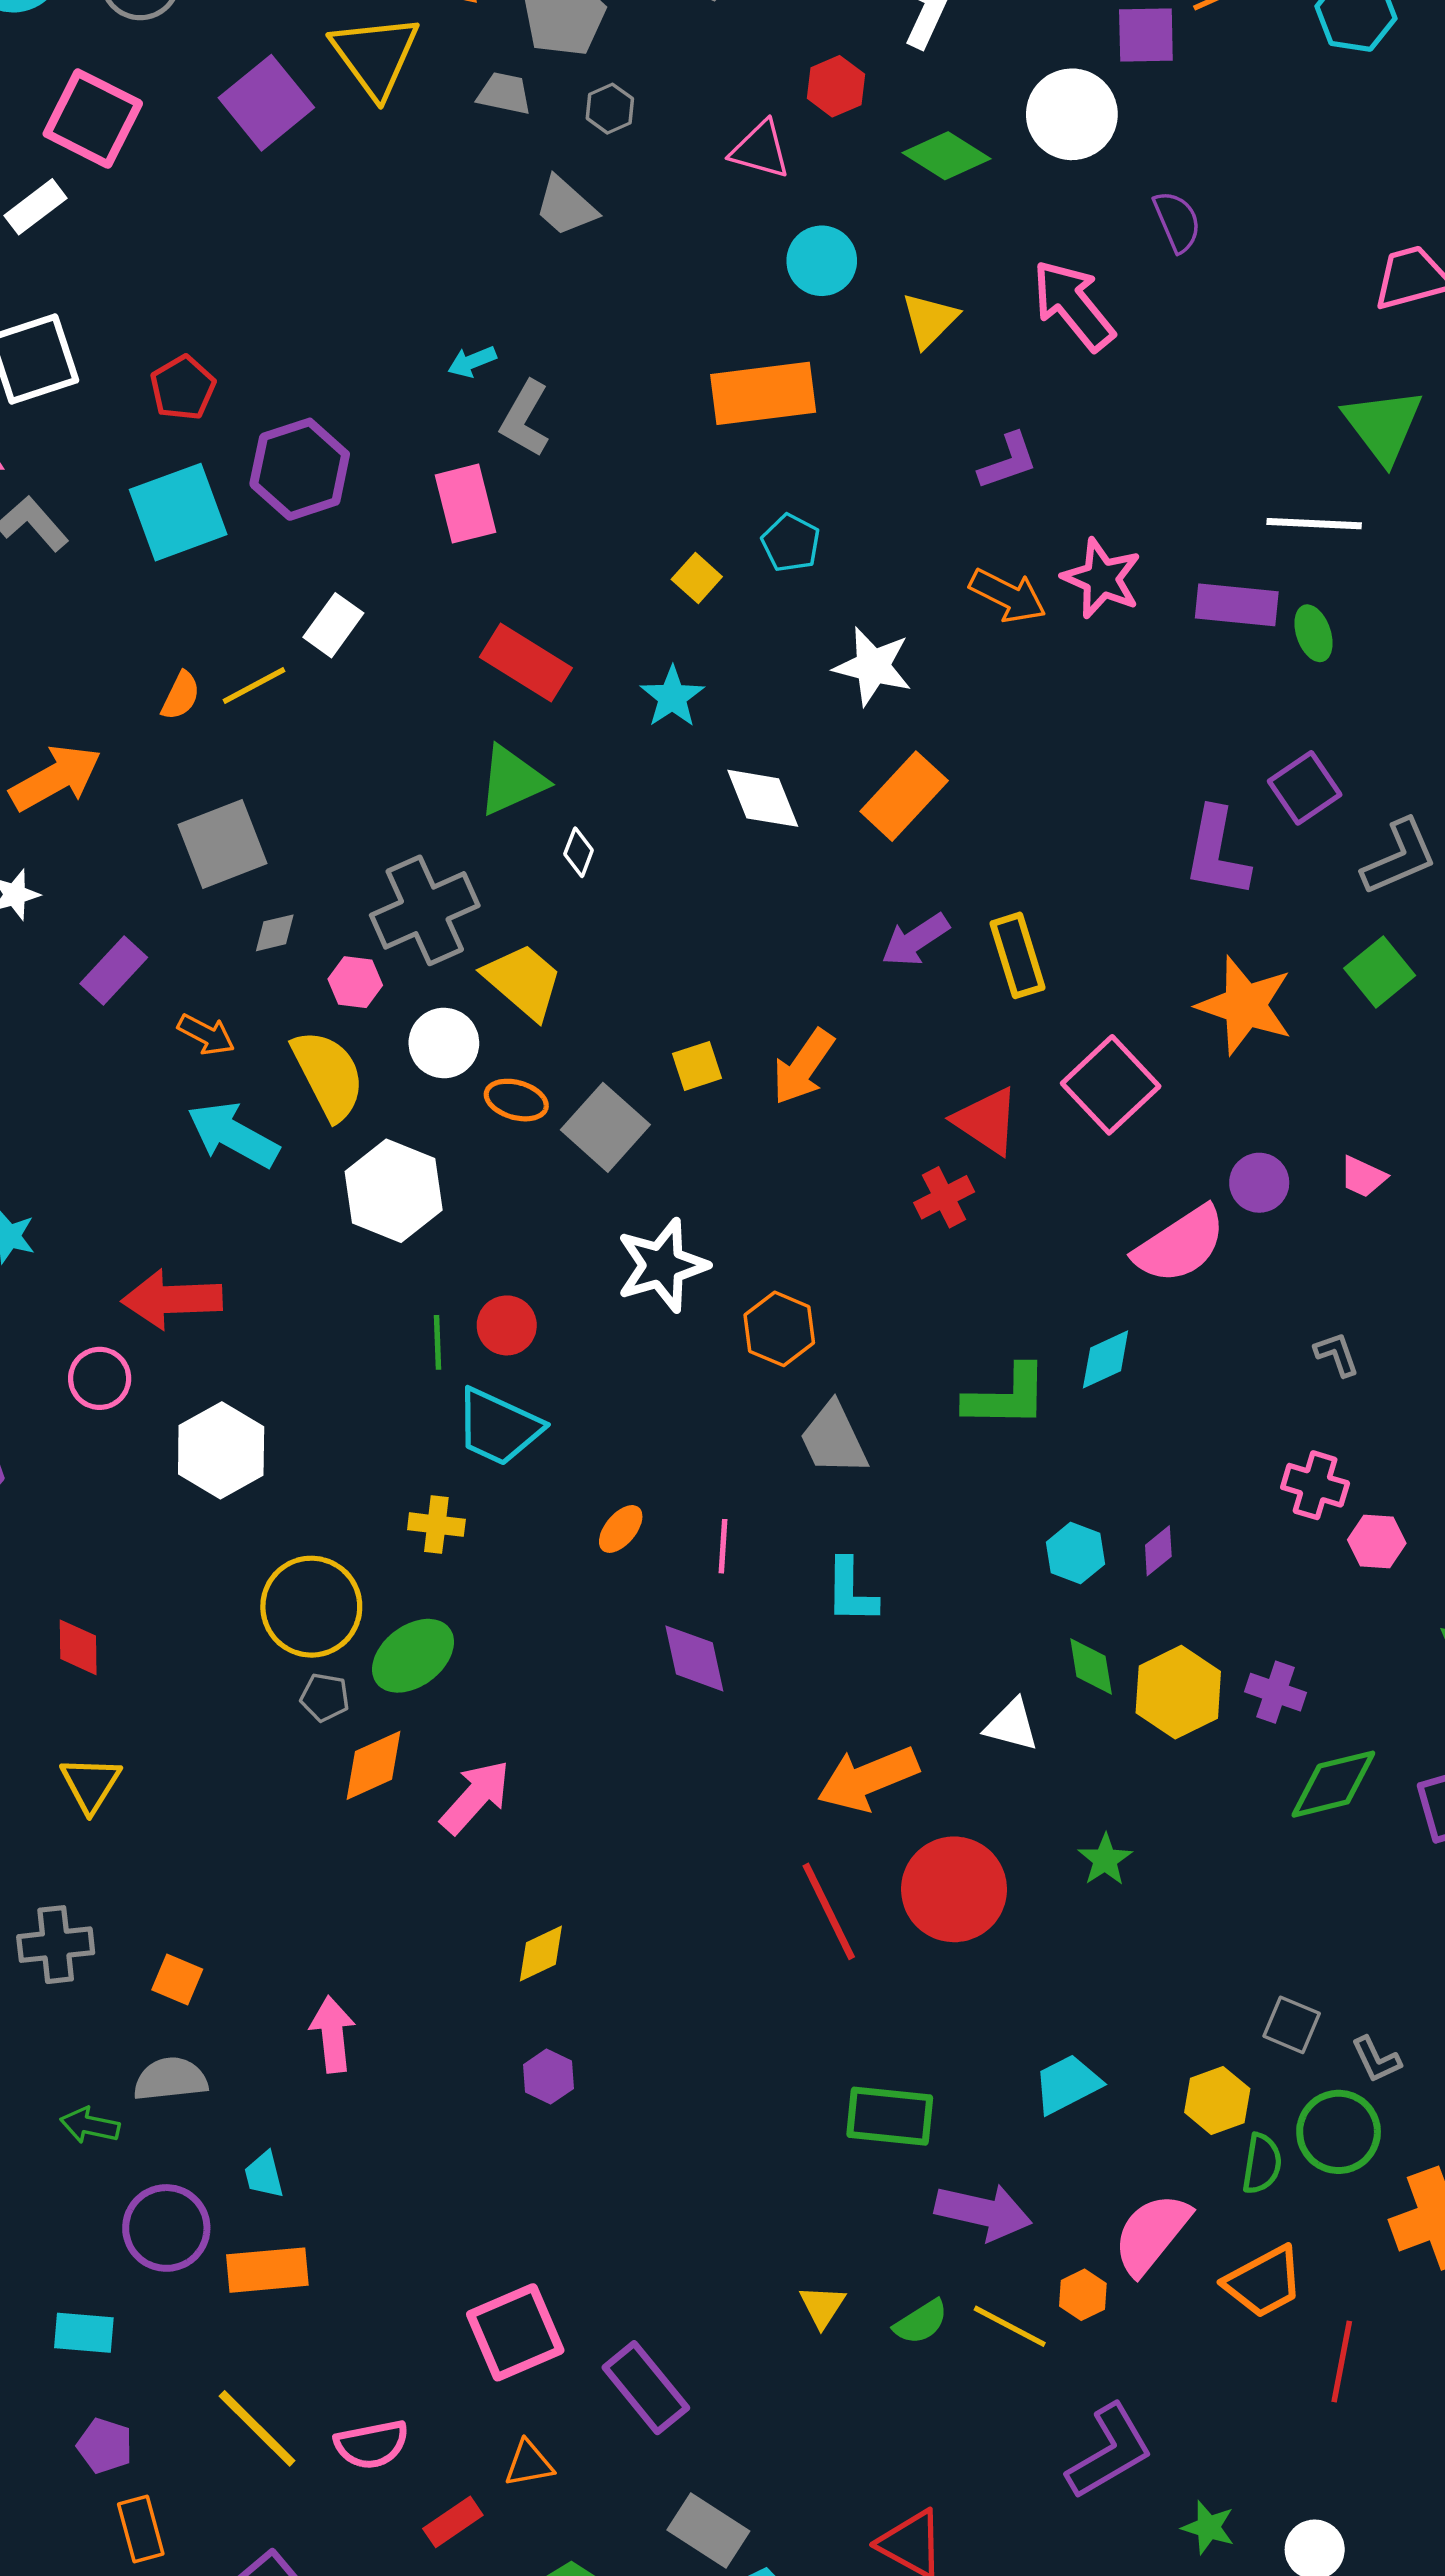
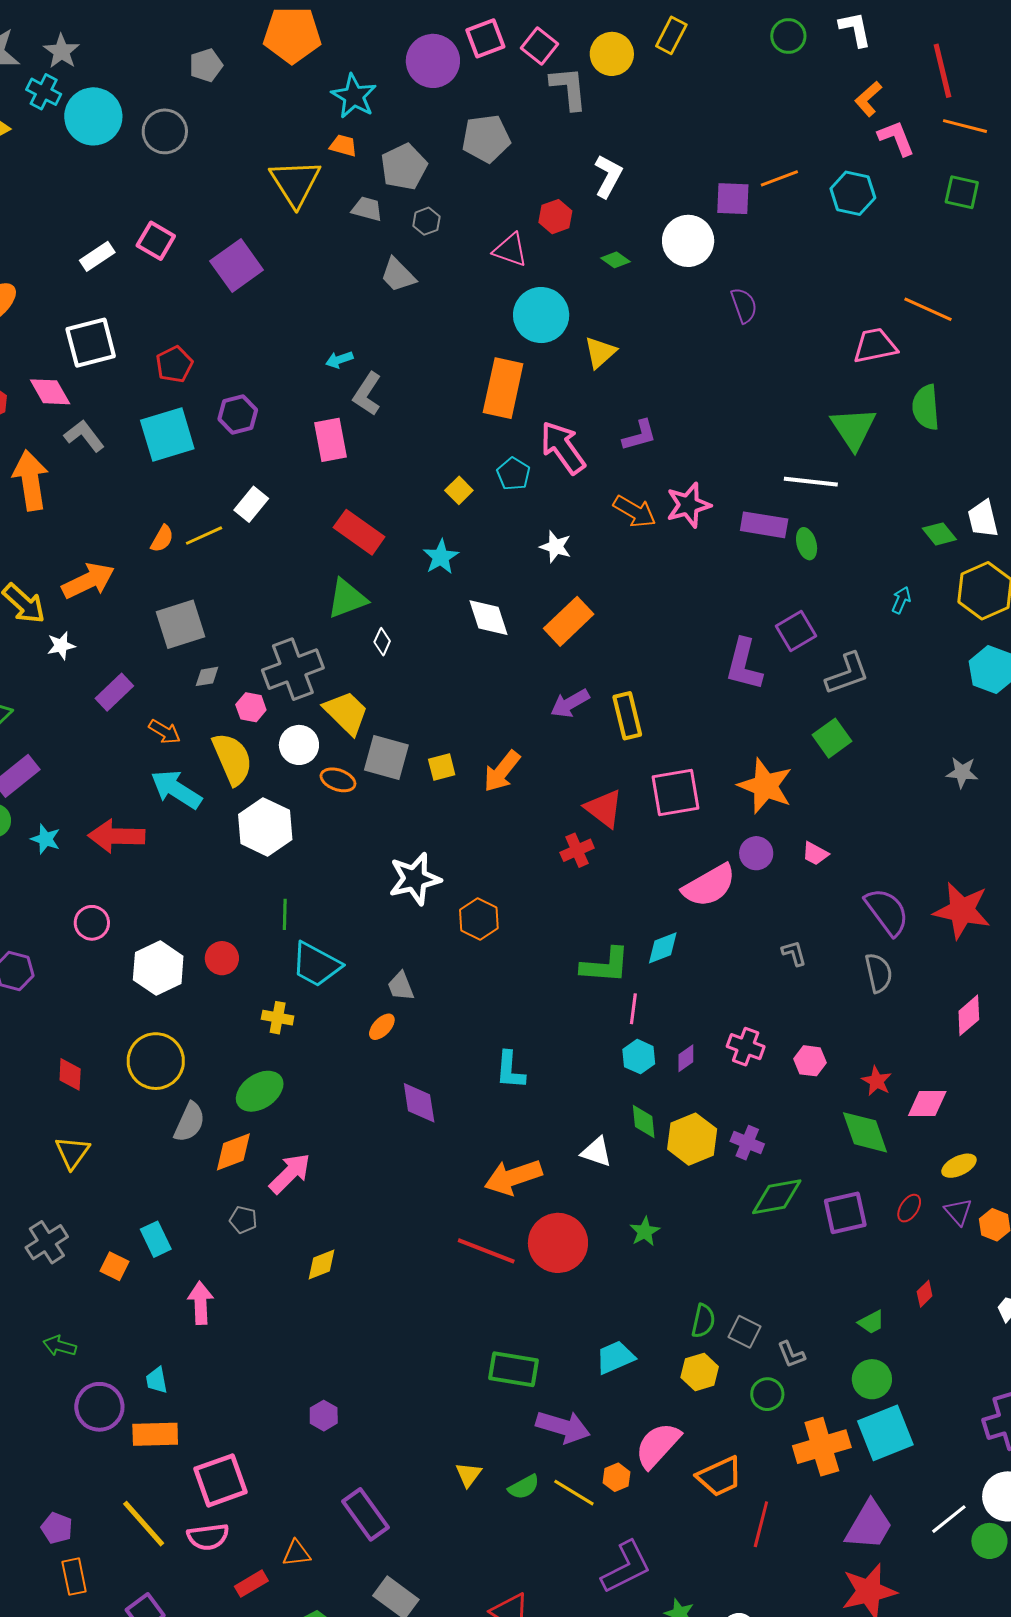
purple square: (266, 103) -> (237, 265), moved
pink square: (93, 119) -> (156, 241), moved, size x0.7
green diamond: (947, 156) -> (616, 260), size x0.6
cyan circle: (822, 261) -> (541, 315), size x1.4
pink arrow: (1073, 305) -> (563, 447), moved
orange rectangle: (763, 393) -> (503, 388), turned -74
purple hexagon: (300, 469) -> (238, 415), size x0.7
pink star: (1102, 578) -> (688, 505), turned 30
white star: (873, 666) -> (556, 547), size x0.7
orange star: (1245, 1005) -> (765, 786), moved
pink square: (1111, 1085) -> (675, 792), turned 30
gray square: (605, 1127) -> (386, 758), moved, turned -30
red arrow: (172, 1299) -> (116, 836), moved
red circle: (507, 1325) -> (222, 958), moved
gray trapezoid: (833, 1439) -> (401, 986), moved, size x0.7
pink cross: (1315, 1485) -> (746, 1047), moved
pink line: (723, 1546) -> (633, 1009), moved
yellow circle: (311, 1607) -> (156, 1061), moved
gray pentagon: (325, 1697) -> (243, 1220), moved
red line: (829, 1911) -> (486, 1251), turned -46
gray cross: (56, 1945) -> (47, 1242), turned -30
purple hexagon: (549, 2077) -> (324, 1416), moved
gray semicircle: (170, 2079) -> (189, 1122), moved, turned 117
green circle: (1339, 2132) -> (767, 1394), size x0.7
green semicircle: (1262, 2164) -> (703, 1321), moved
pink square: (515, 2332) -> (220, 1480), moved
cyan rectangle: (84, 2333) -> (156, 1239), moved, turned 56

